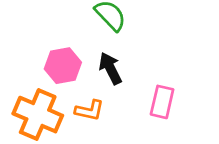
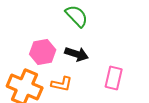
black arrow: (110, 68) -> (77, 54), turned 135

